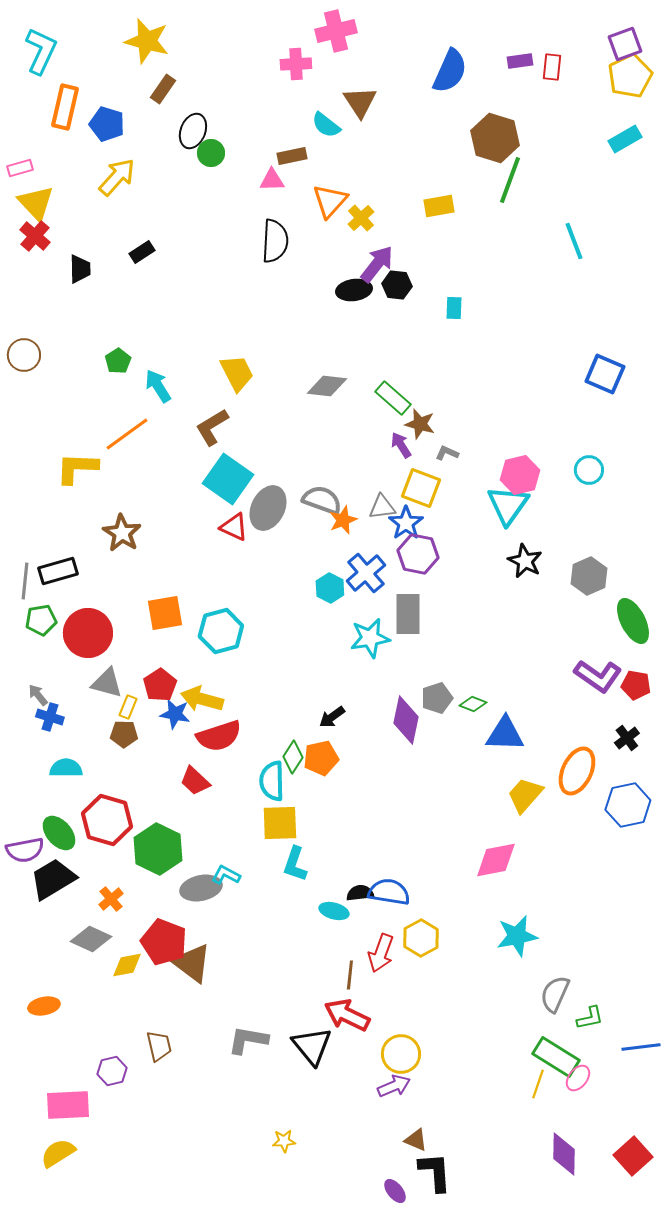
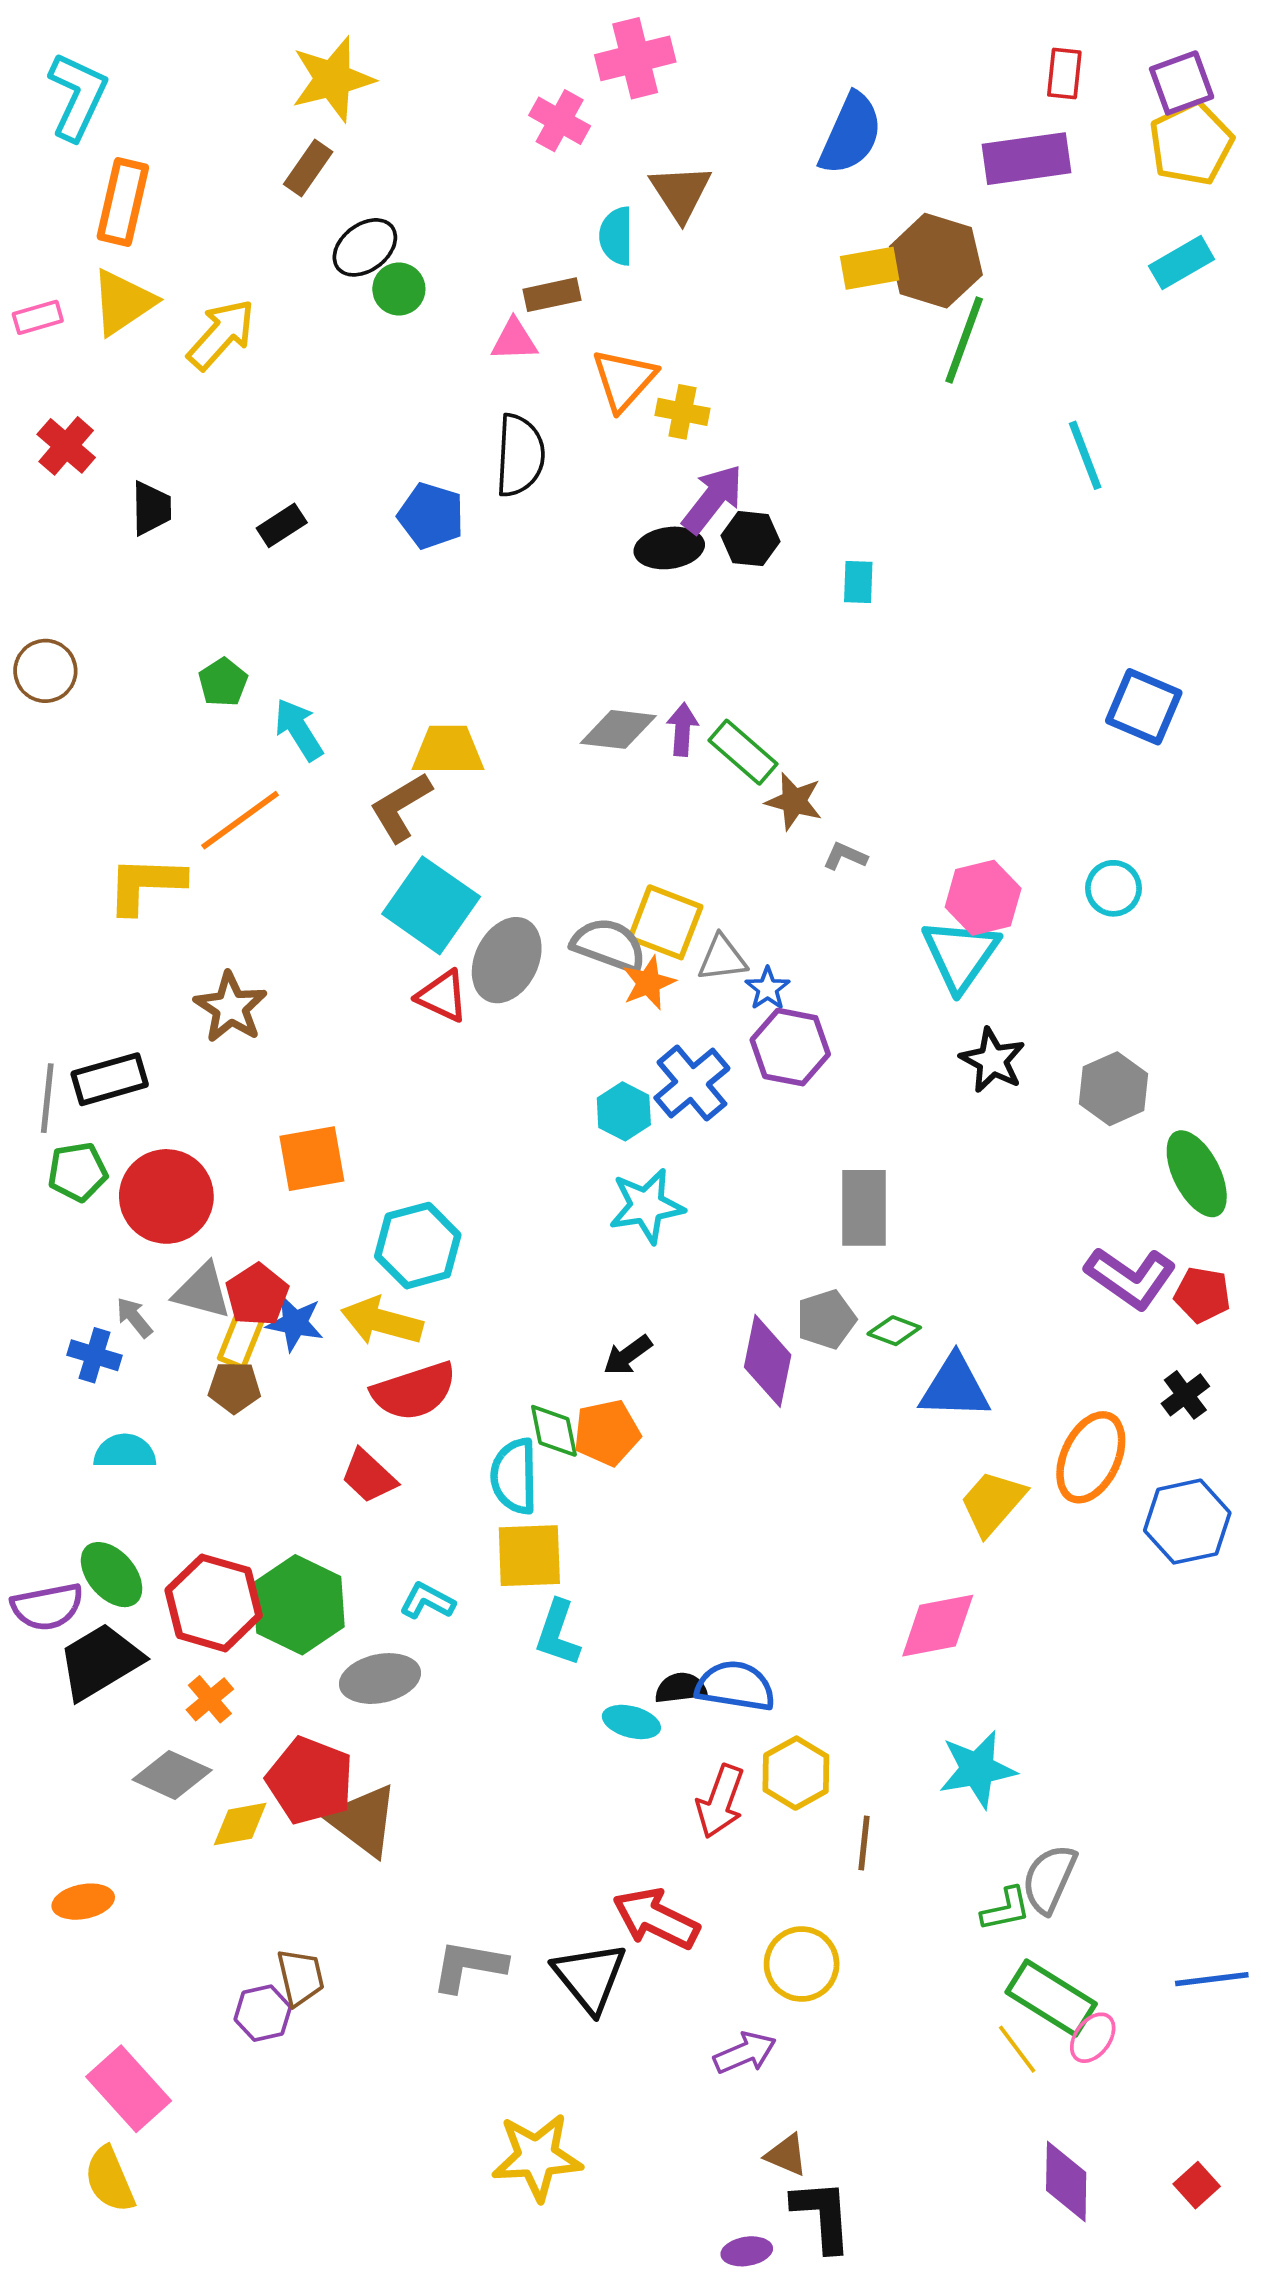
yellow star: (147, 41) -> (333, 79), moved, turned -30
purple rectangle: (520, 61) -> (1027, 159), moved, size x1.8
pink cross: (296, 64) -> (560, 121), turned 32
red rectangle: (552, 67) -> (1064, 73), moved
blue pentagon: (107, 124) -> (431, 516), moved
cyan semicircle: (326, 125) -> (616, 236), turned 52
black ellipse: (193, 131) -> (365, 247), turned 32
yellow triangle: (36, 203) -> (123, 302), moved, turned 39
yellow rectangle: (439, 206) -> (870, 268), moved
yellow cross: (361, 218) -> (682, 412), turned -36
black rectangle: (142, 252) -> (282, 525), moved
yellow trapezoid: (237, 373) -> (448, 750), moved, turned -63
purple arrow: (401, 445) -> (682, 729), moved, turned 36
yellow square: (421, 488) -> (665, 922), moved
blue star: (406, 523) -> (768, 988), size x0.7
gray rectangle: (408, 614) -> (864, 1208), moved
cyan hexagon: (221, 631) -> (418, 1246), moved
cyan star: (370, 638) -> (647, 1206), moved
red pentagon: (160, 685) -> (257, 1295), moved
gray arrow: (38, 695) -> (134, 1317), moved
yellow rectangle: (128, 707) -> (242, 1336), size x1.4
blue star: (175, 714) -> (295, 1323), moved
green diamond: (293, 757) -> (554, 1431), turned -44
red hexagon: (107, 820) -> (214, 1603), moved
cyan L-shape: (226, 875) -> (427, 1601), moved
brown line: (350, 975) -> (864, 1843), moved
green L-shape: (590, 1018) -> (1006, 1909), moved
yellow circle: (401, 1054) -> (802, 1964), moved
purple hexagon: (112, 1071) -> (263, 2013), moved
yellow line: (538, 1084) -> (1017, 2049), turned -56
pink rectangle: (68, 1105) -> (129, 2089), turned 51
yellow star: (284, 1141) -> (537, 2157), size x2.0
yellow semicircle: (58, 1153) -> (110, 2179), turned -81
red square: (633, 1156) -> (1197, 2185), size x0.6
purple ellipse: (395, 1191) -> (747, 2251), turned -60

